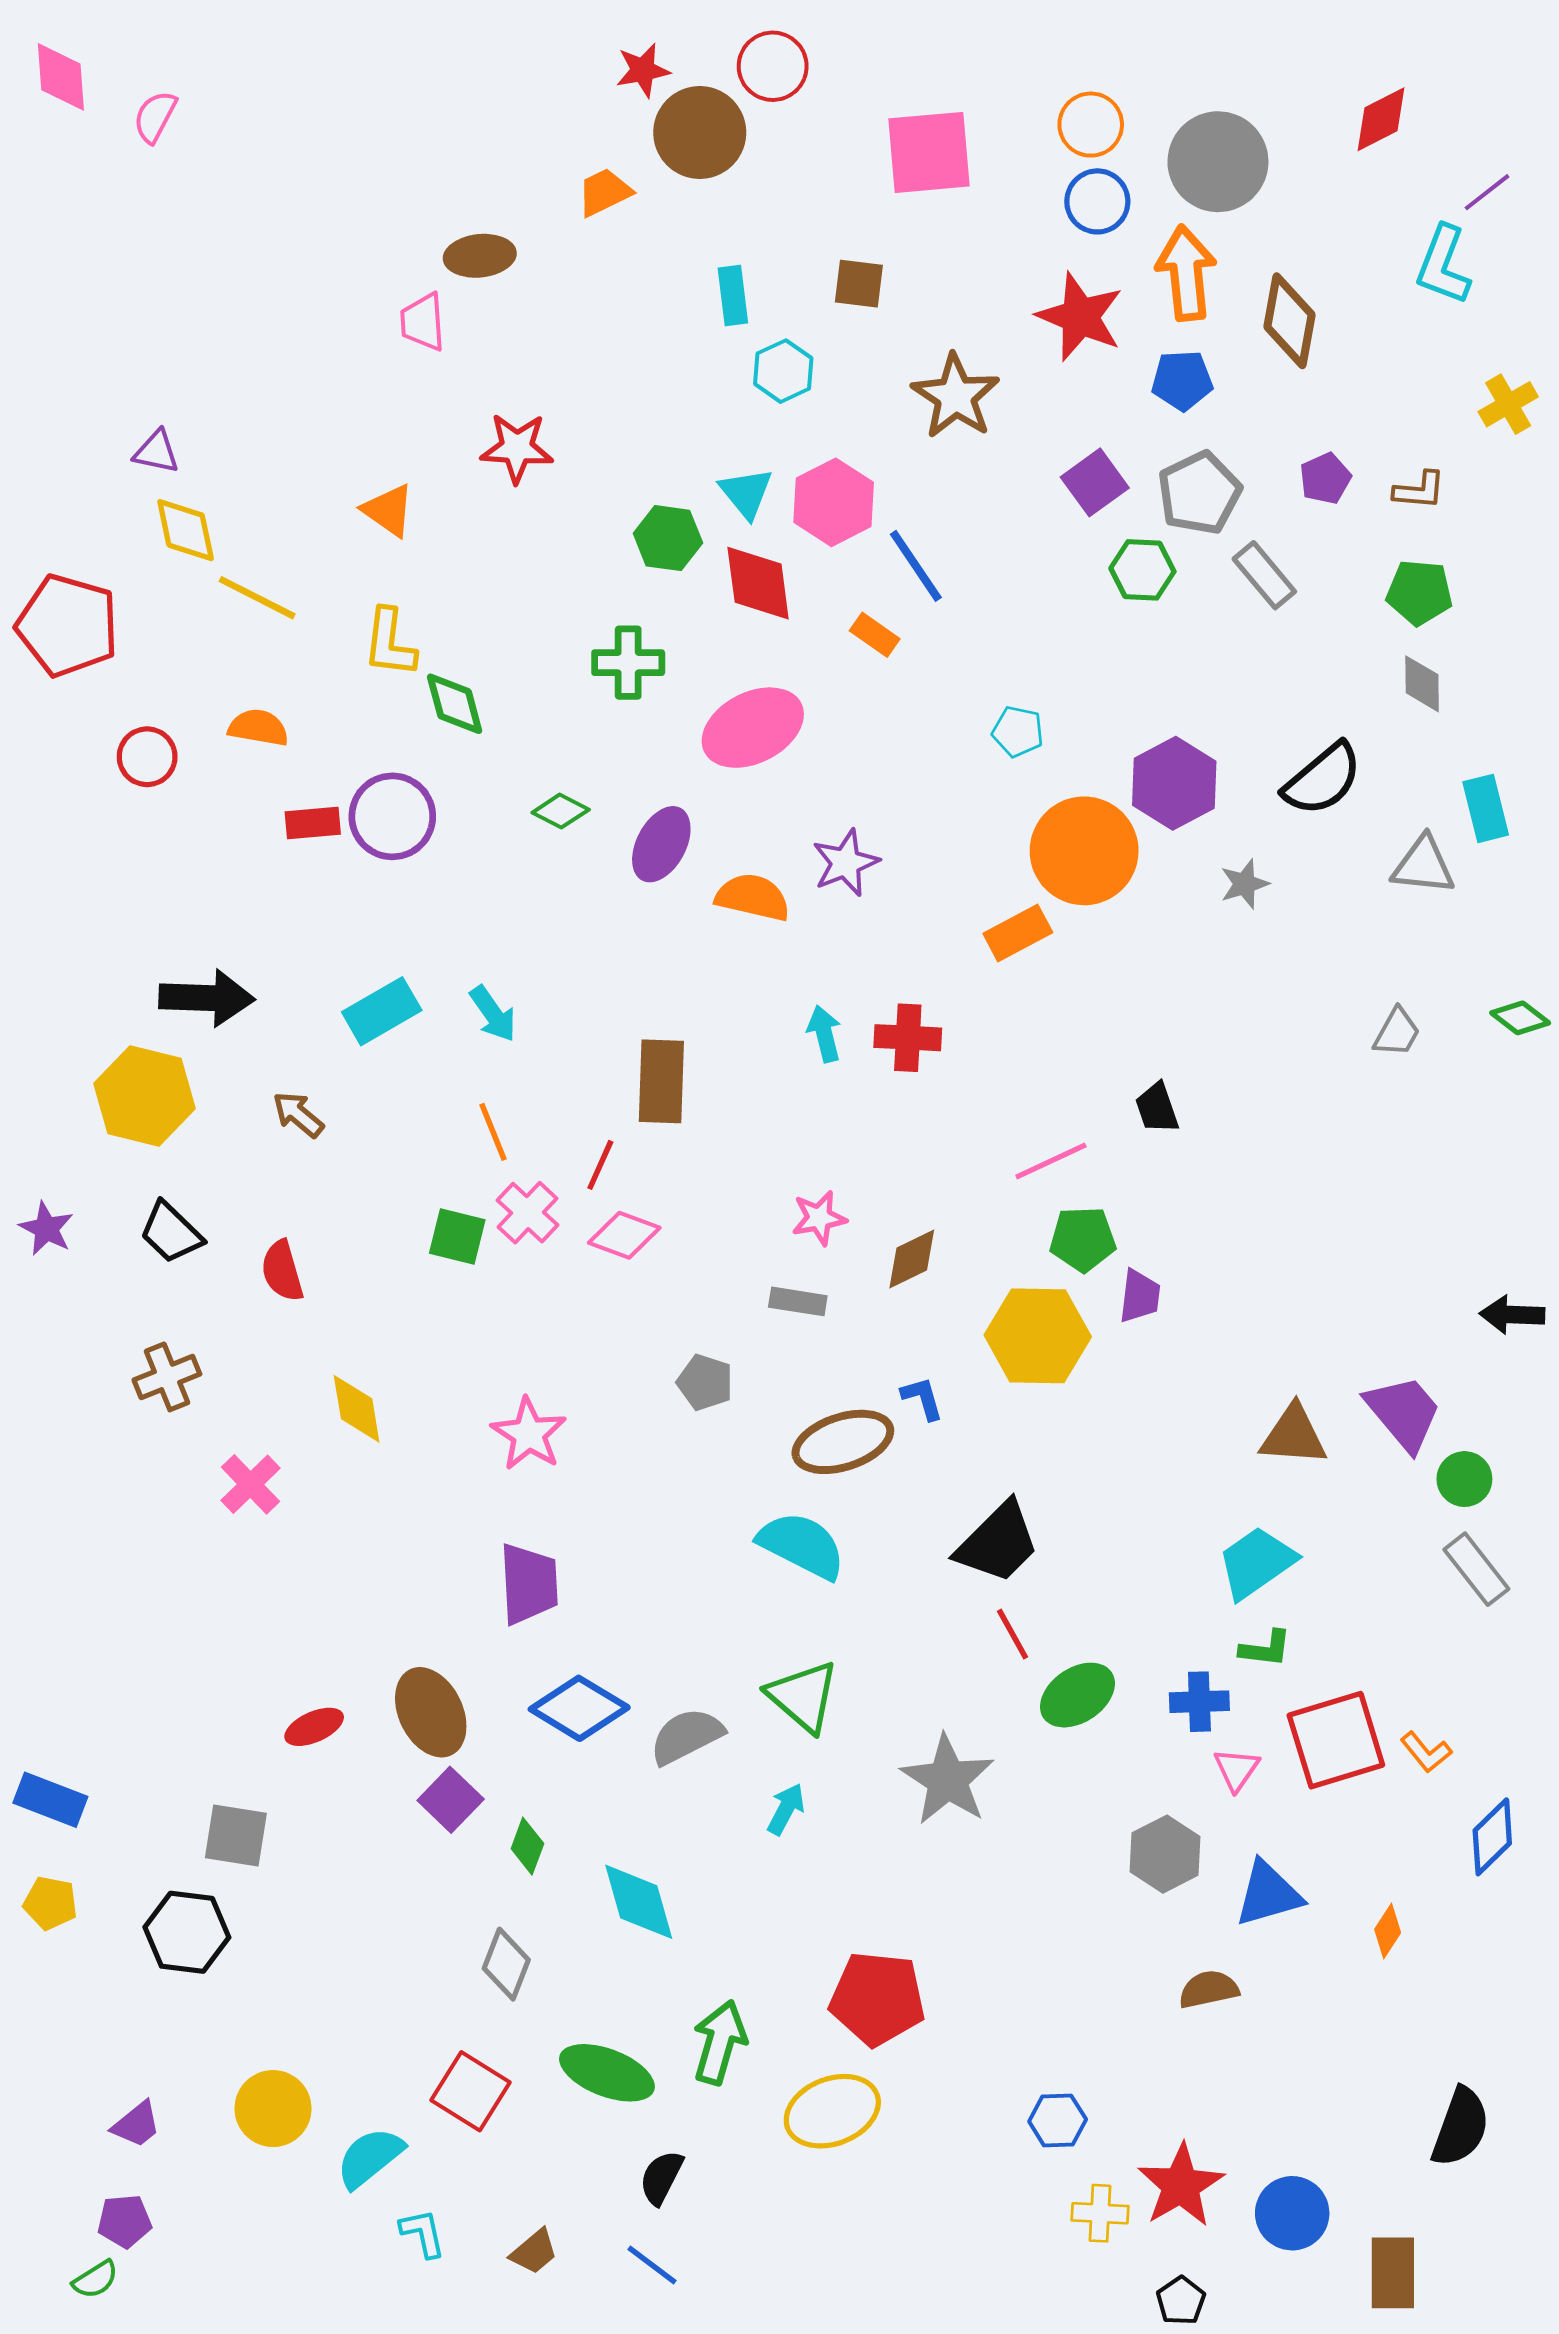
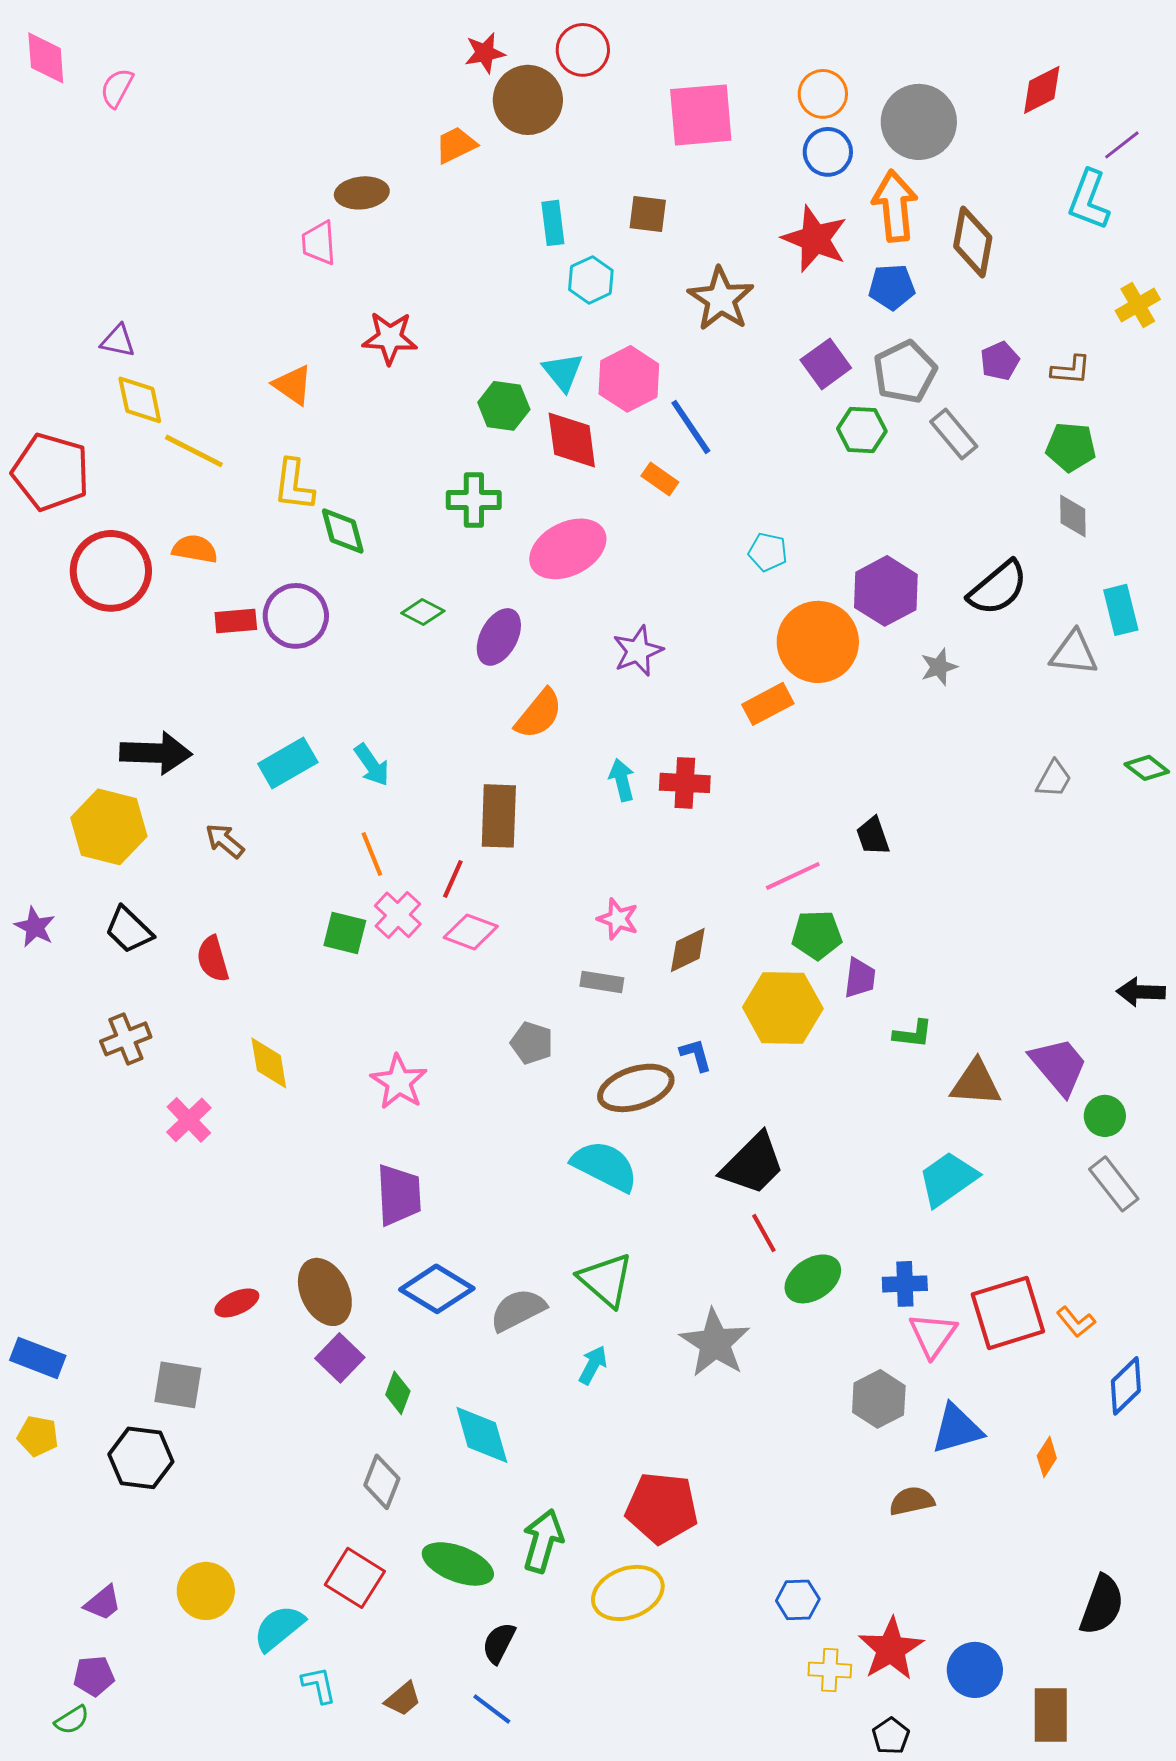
red circle: (147, 757) -> (111, 571), size x1.8
orange semicircle: (753, 897) -> (539, 714), moved, turned 116
pink star: (819, 1218) -> (618, 919), turned 30
green L-shape: (1266, 1649) -> (913, 1034), moved
pink triangle: (1237, 1769) -> (933, 1335), size x1.4

